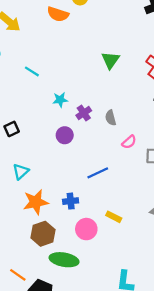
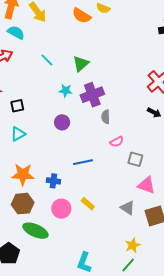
green triangle: (110, 60) -> (81, 64), moved
purple cross: (84, 113) -> (92, 95), moved, size x1.6
cyan triangle: (21, 172) -> (18, 134), moved

